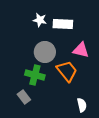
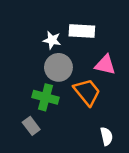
white star: (40, 20) -> (52, 40), moved

